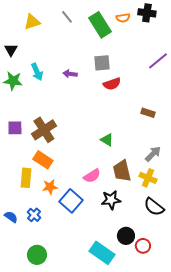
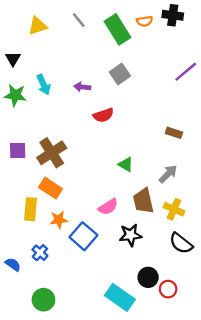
gray square: (102, 63) -> (120, 74), turned -30
red semicircle: (112, 84) -> (103, 115), moved
gray arrow: (153, 154) -> (168, 174), moved
blue semicircle: (11, 217) -> (13, 264), moved

